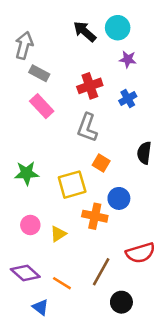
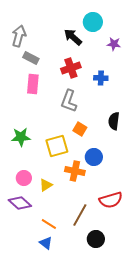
black arrow: (85, 31) -> (73, 37), moved
purple star: (128, 59) -> (114, 44), moved
blue cross: (128, 99) -> (101, 78), turned 32
pink rectangle: (42, 106) -> (33, 84), turned 48
purple diamond: (25, 273) -> (20, 203), moved
blue triangle: (40, 307) -> (46, 243), moved

